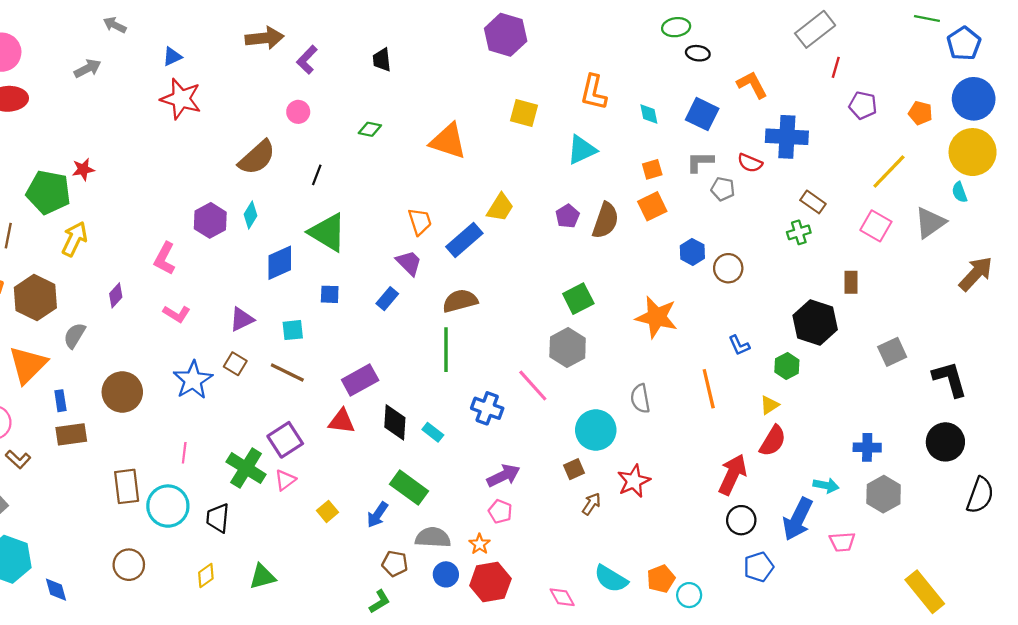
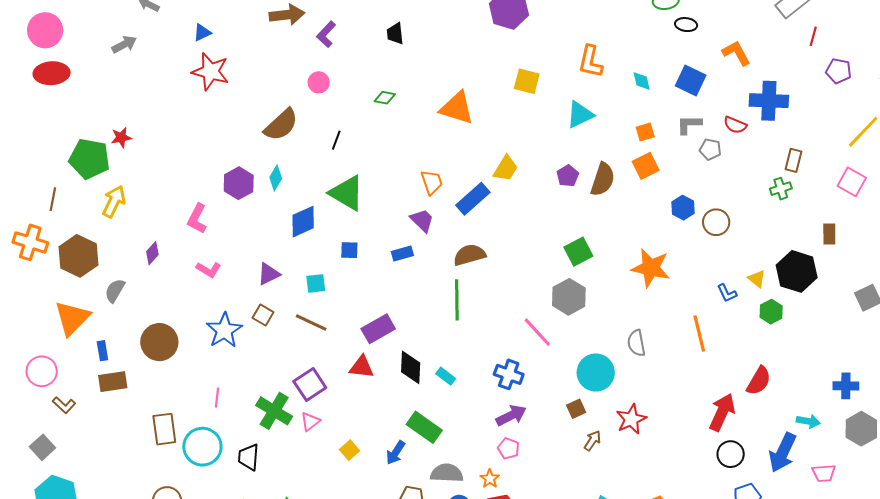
brown rectangle: (813, 202) -> (793, 160), turned 70
blue rectangle: (387, 299) -> (402, 254), turned 35
yellow triangle: (769, 405) -> (757, 279), moved, turned -48
blue cross: (487, 408) -> (509, 374), moved

